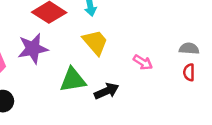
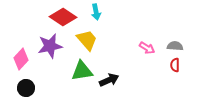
yellow trapezoid: (95, 42) -> (87, 40), moved
pink arrow: (143, 62) -> (147, 48), moved

